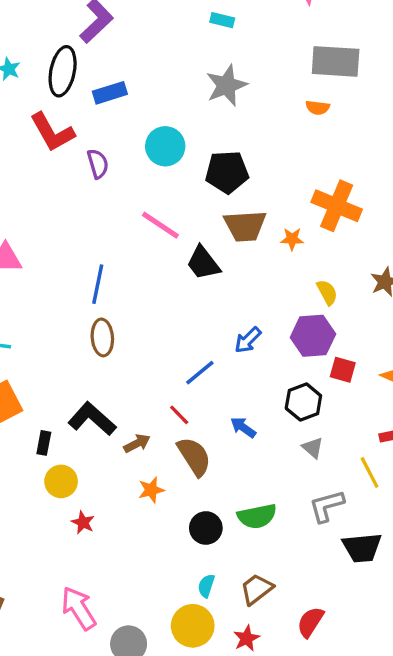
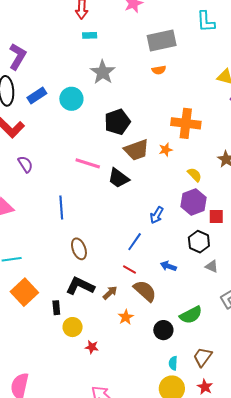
cyan circle: (165, 146) -> (71, 99), moved
purple semicircle: (98, 164) -> (25, 164), moved
brown ellipse: (102, 337) -> (79, 249), moved

